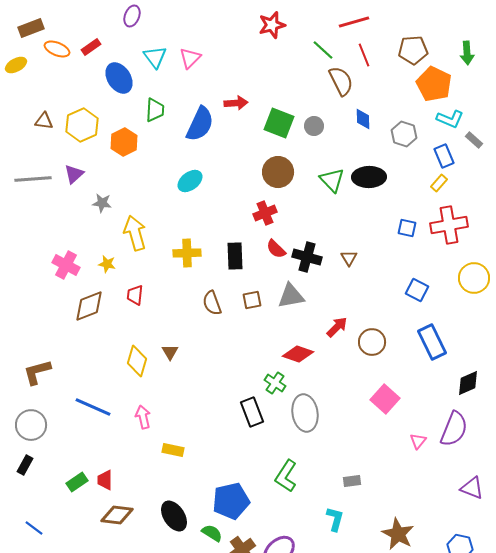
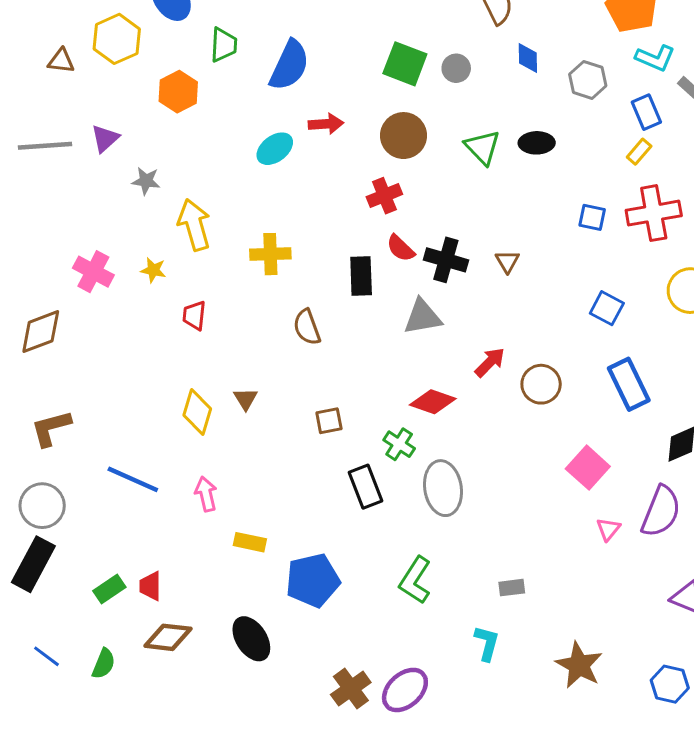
red arrow: (236, 103) -> (326, 124), moved
yellow hexagon: (82, 125) -> (117, 39), moved
black ellipse: (369, 177) -> (537, 143), size x0.7
black rectangle: (235, 256) -> (361, 276), moved
brown square: (252, 300) -> (329, 421), moved
brown diamond: (89, 306) -> (41, 332), moved
pink square: (385, 399) -> (588, 468), moved
black rectangle: (25, 465) -> (33, 564), size x1.8
blue pentagon: (231, 501) -> (313, 580), moved
green semicircle: (212, 533) -> (104, 664), moved, turned 80

